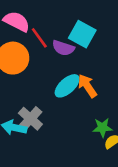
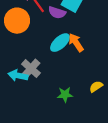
green star: (102, 128) -> (65, 95), moved

